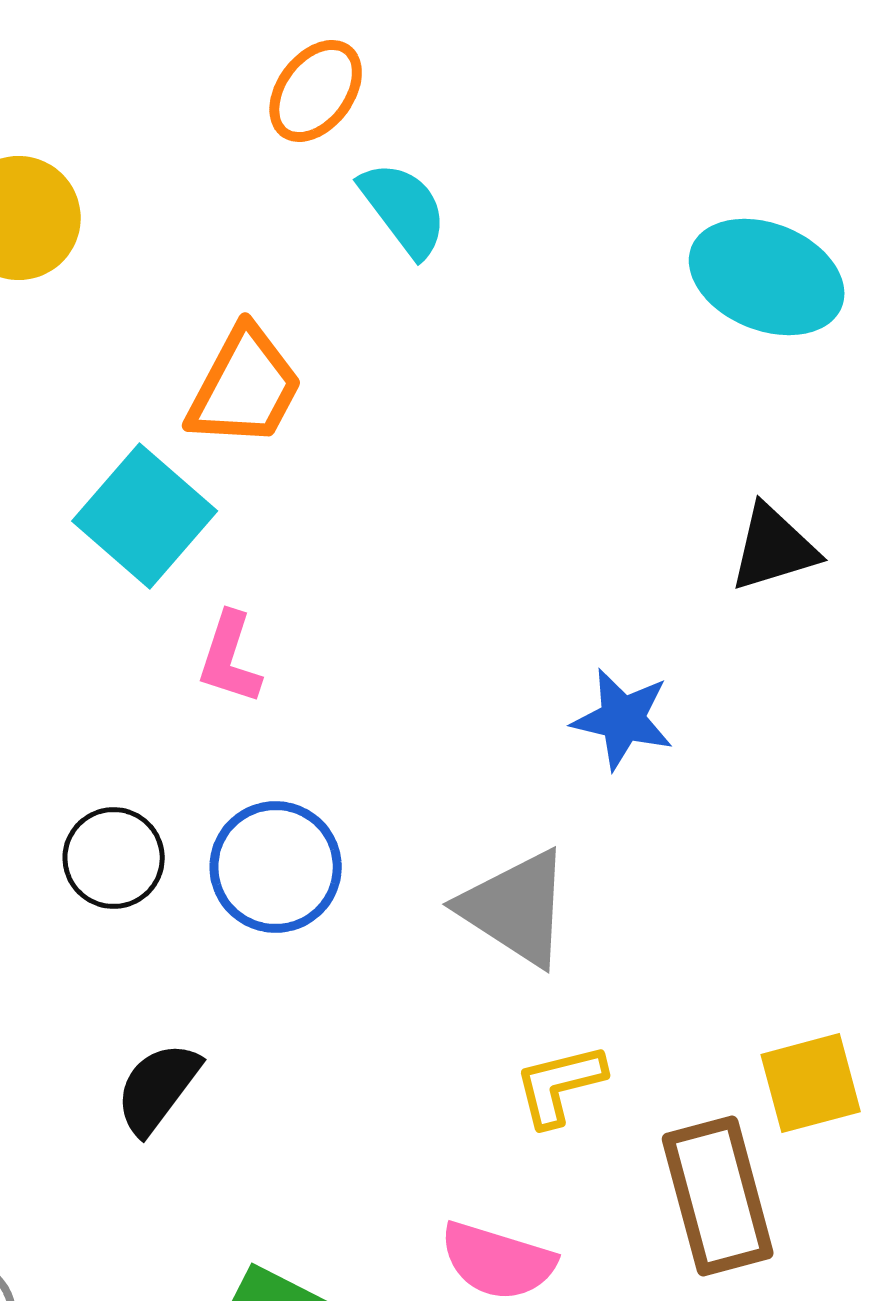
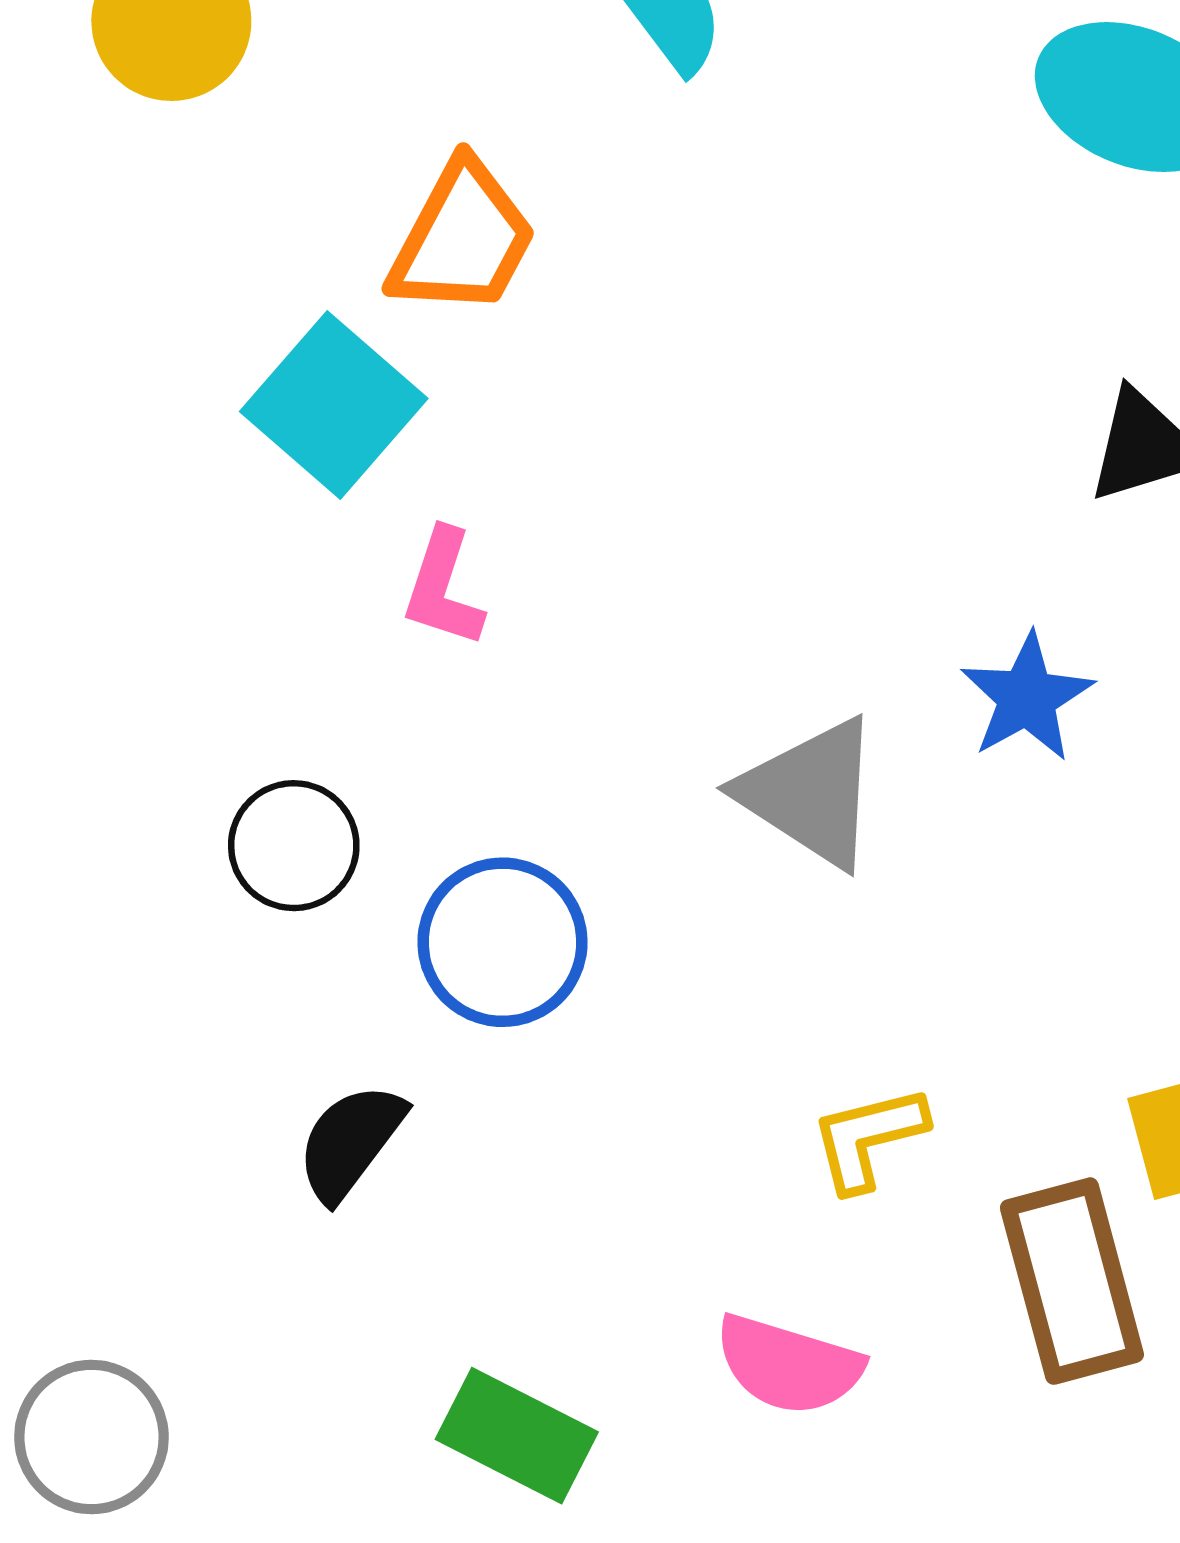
blue star: (623, 719) -> (1027, 697), moved, turned 30
blue circle: (276, 867) -> (502, 942), moved
gray triangle: (516, 908) -> (810, 793), moved

